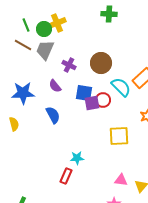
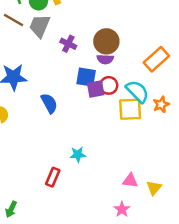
purple semicircle: (55, 86) -> (105, 59), moved, turned -48
cyan semicircle: (121, 87) -> (137, 91), moved
yellow square: (119, 136) -> (130, 109), moved
red rectangle: (66, 176) -> (53, 177), moved

